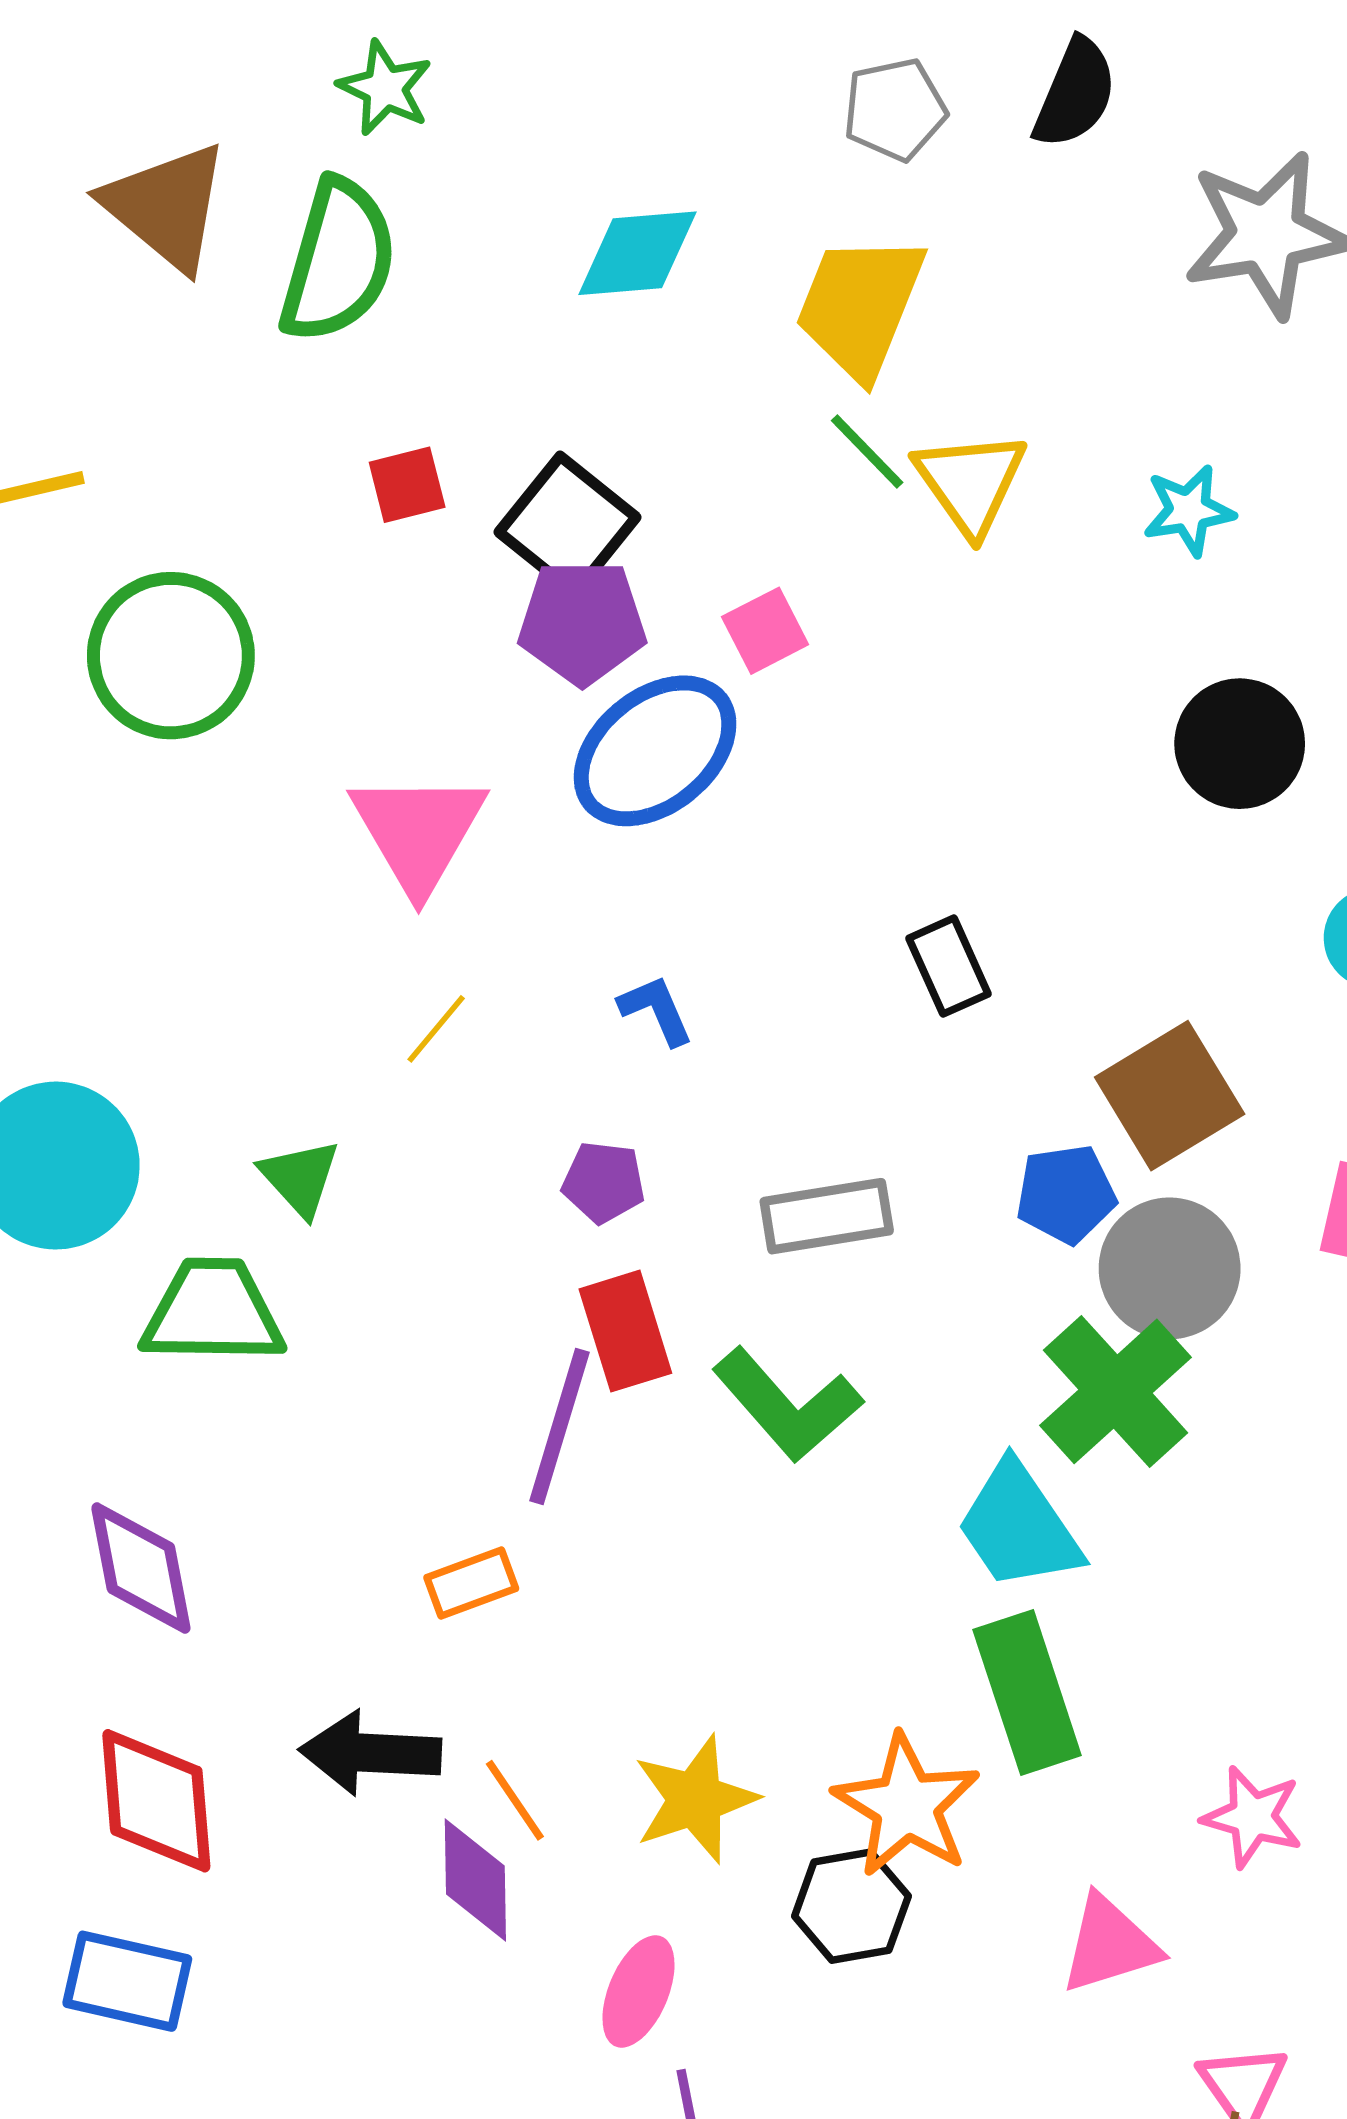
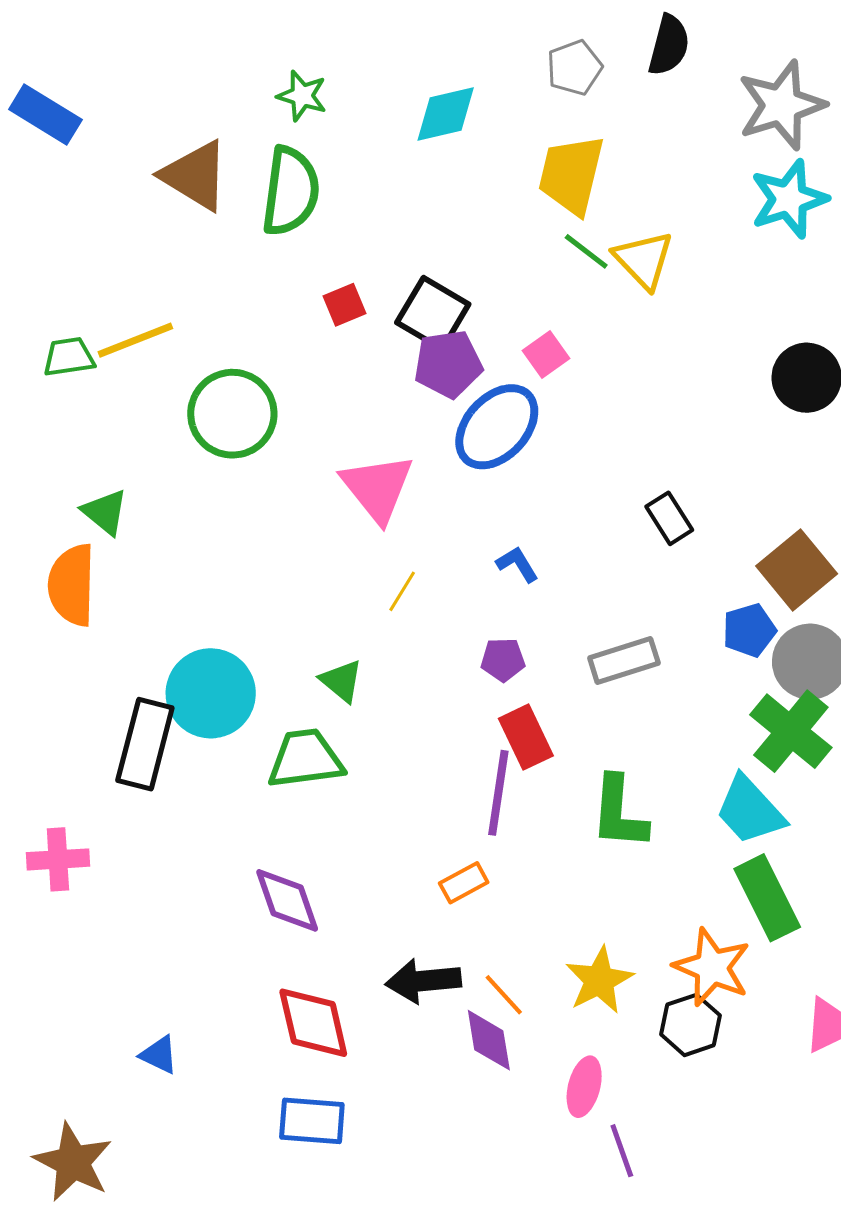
cyan diamond: (637, 253) -> (446, 114), moved
cyan star: (1189, 510) -> (789, 199), moved, size x1.6
green L-shape: (787, 1405) -> (619, 813), moved, turned 54

